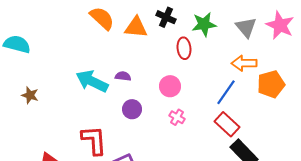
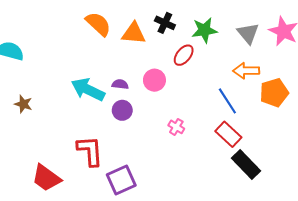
red ellipse: (184, 48) -> (184, 55), turned 45
pink circle: (170, 86) -> (154, 80), moved
blue line: (226, 92) -> (227, 101), turned -68
purple circle: (132, 109) -> (122, 110), moved

